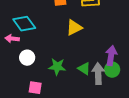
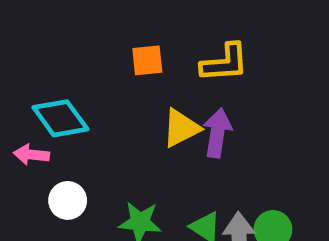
purple arrow: (111, 56) -> (217, 133), moved

